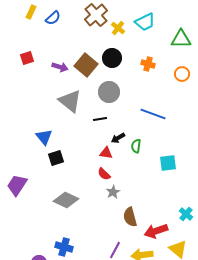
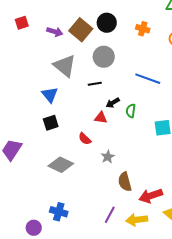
blue triangle: (44, 137) -> (50, 95), moved
red semicircle: (104, 174) -> (85, 139), moved

